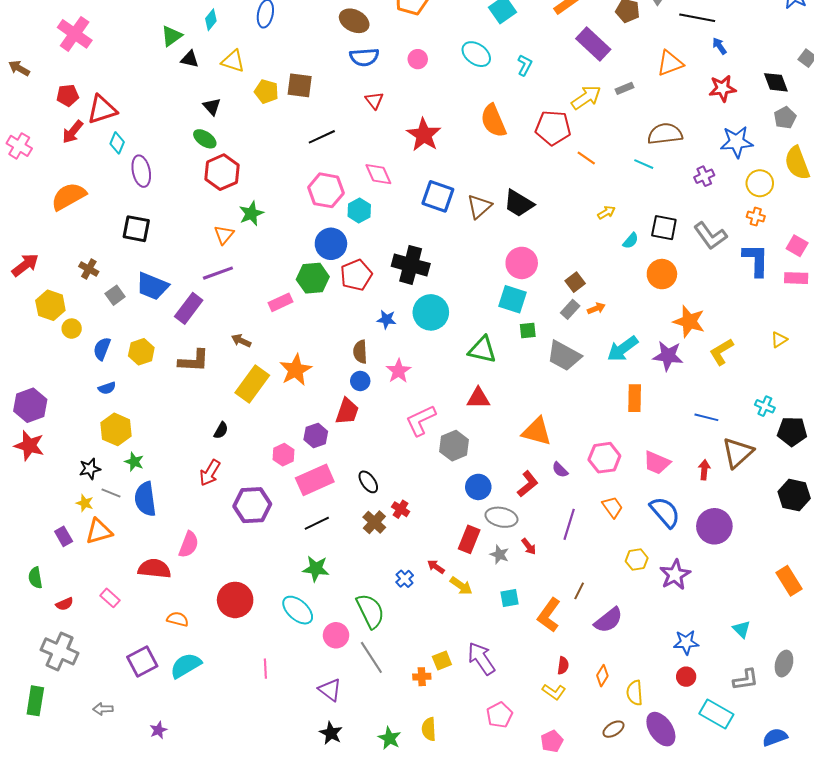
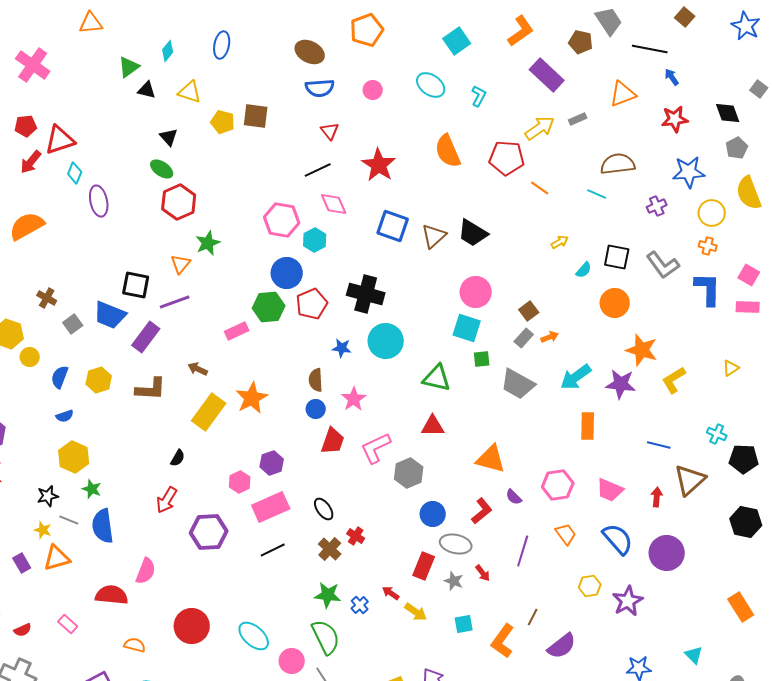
black line: (322, 137) -> (318, 170), moved
black square: (136, 229) -> (136, 285), moved
red trapezoid: (347, 411) -> (333, 441), moved
green star: (316, 569) -> (328, 595), moved

